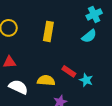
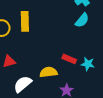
yellow rectangle: (48, 31) -> (25, 21), moved
white semicircle: (18, 87) -> (23, 84), turned -54

